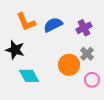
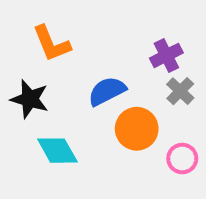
blue semicircle: (53, 25) -> (107, 91), moved
gray cross: (87, 54) -> (180, 91), moved

